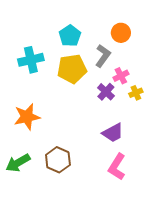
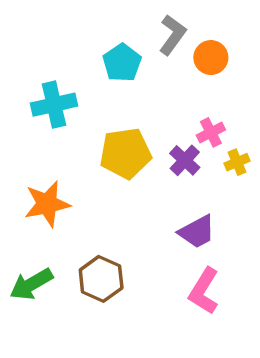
gray L-shape: (103, 56) -> (173, 35), moved
yellow pentagon: (72, 69) -> (125, 153), moved

